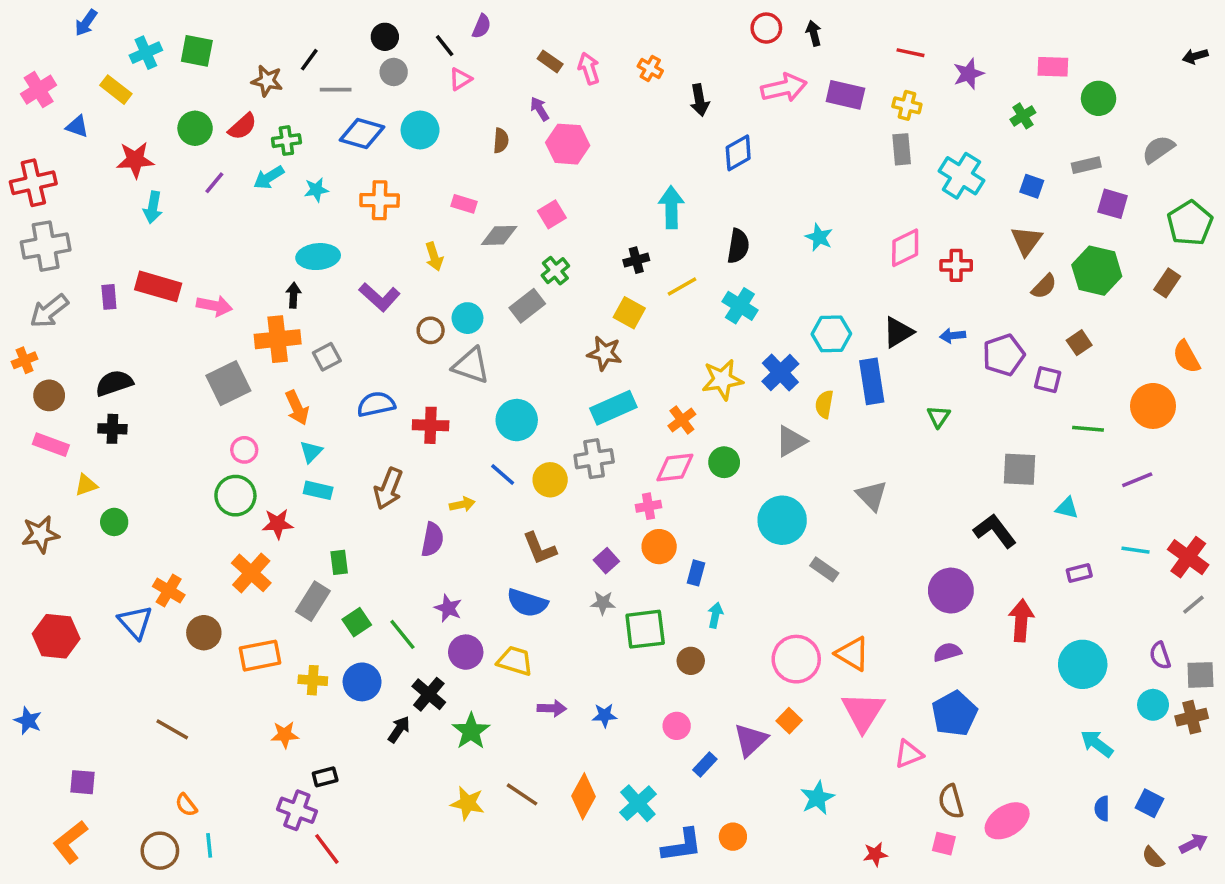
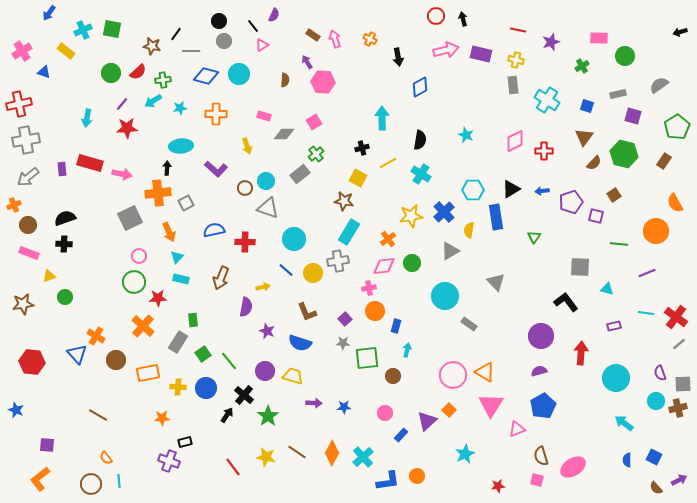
red star: (135, 160) -> (127, 128), moved
cyan rectangle: (613, 408) -> (349, 232), turned -35
purple star: (448, 608) -> (267, 331), moved
red line: (327, 849) -> (233, 467), moved

